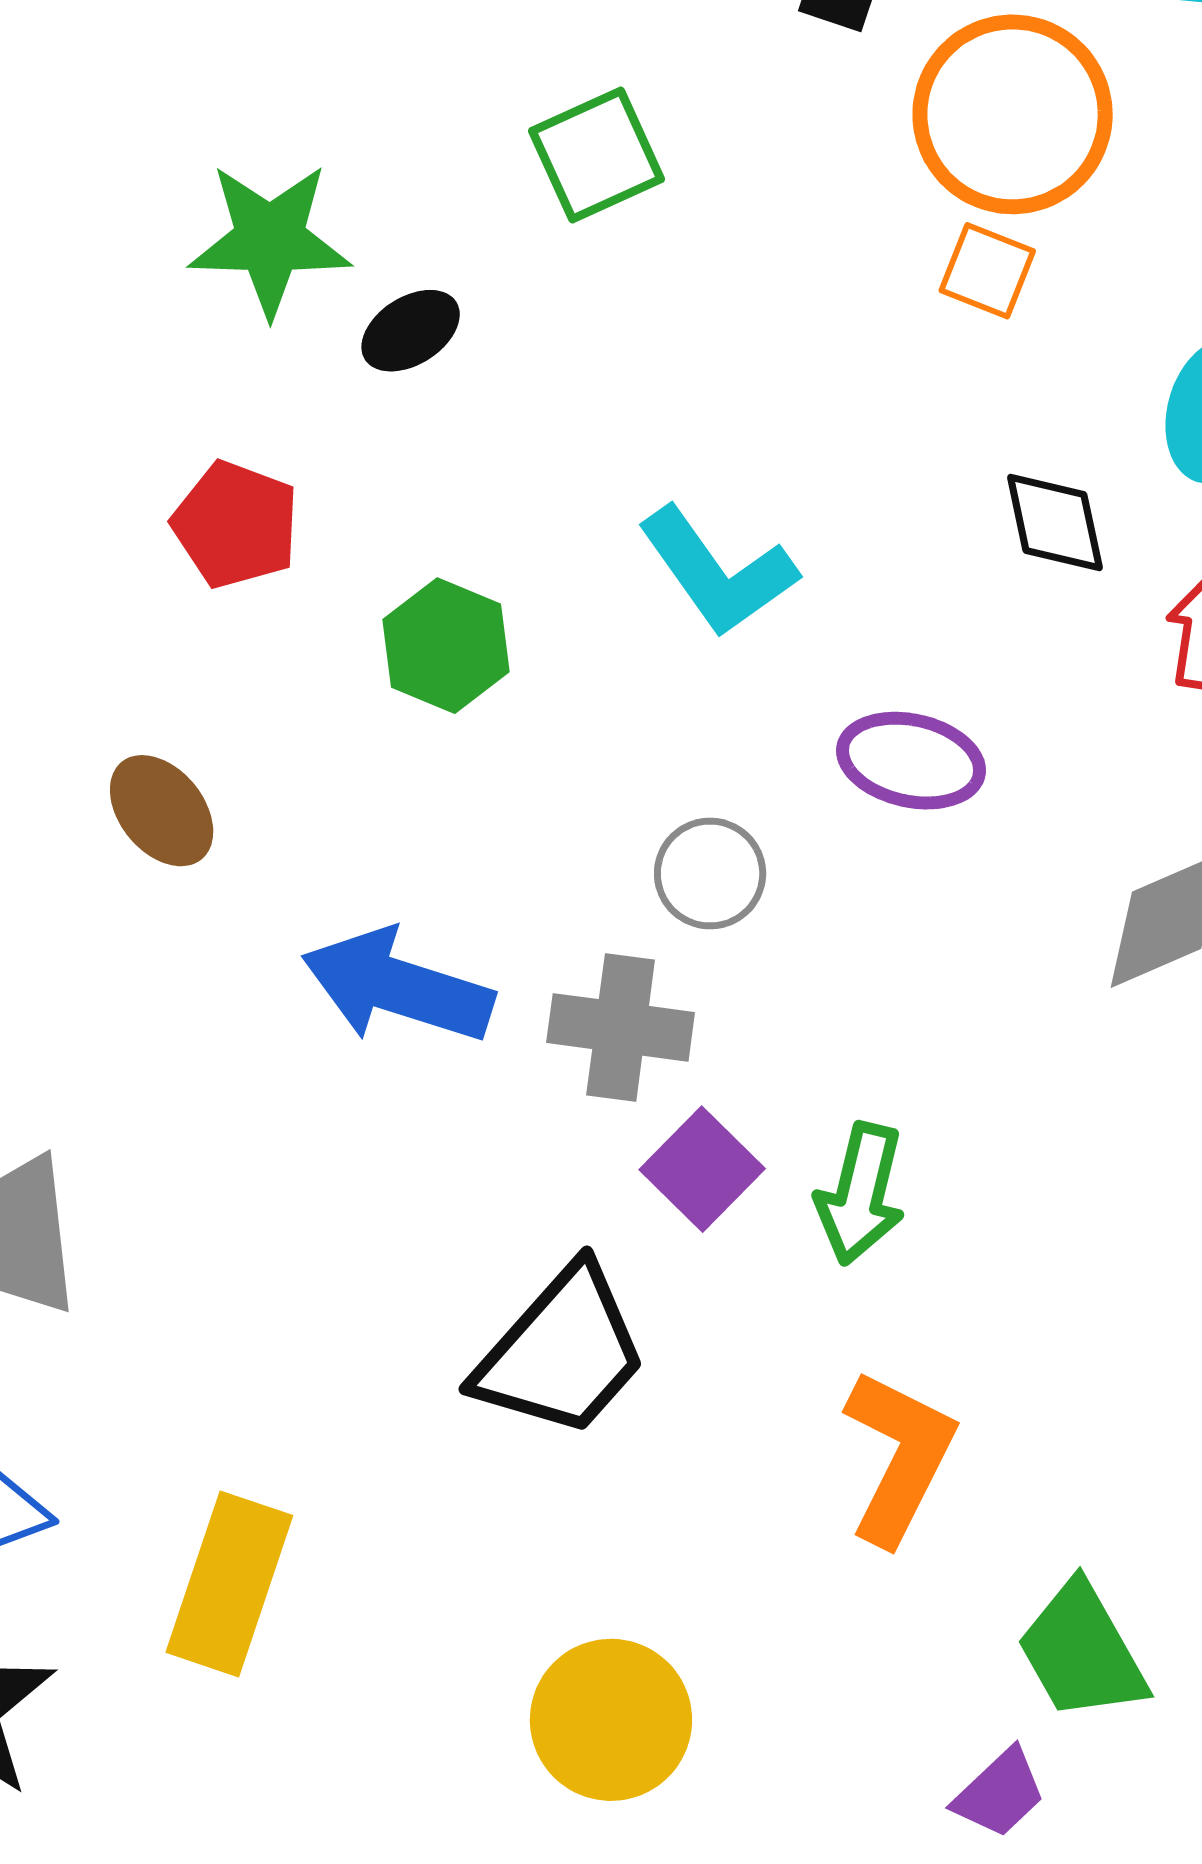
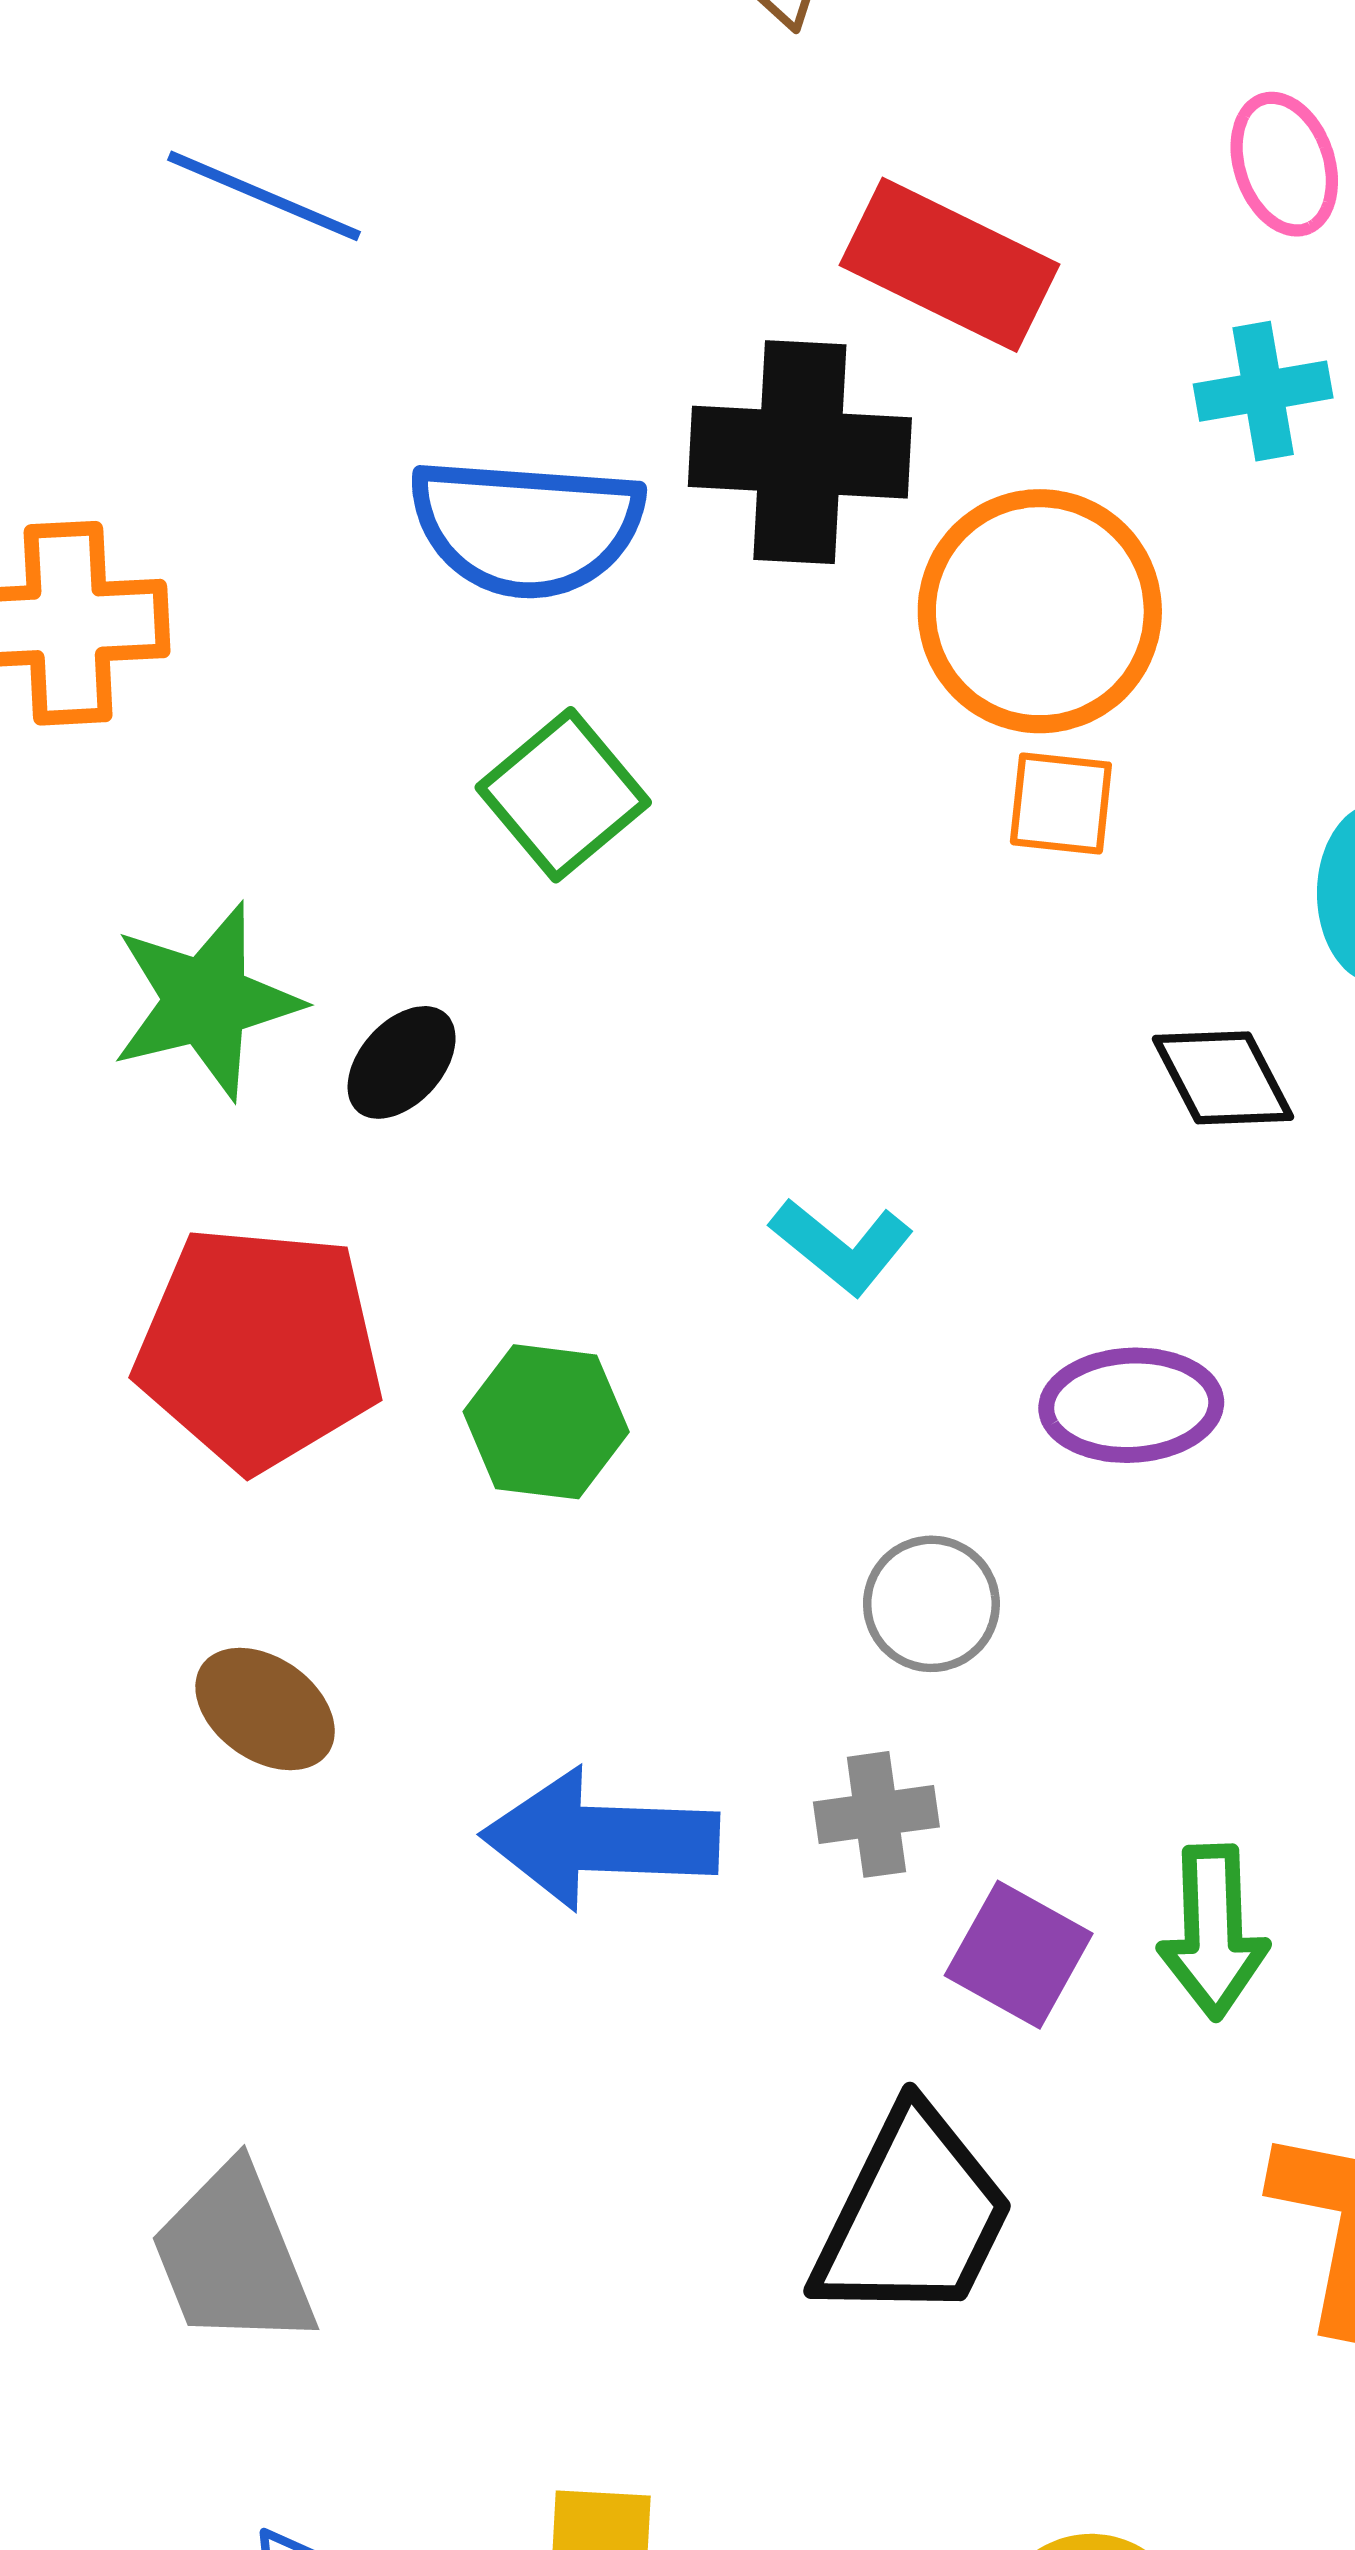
red pentagon: (236, 525) -> (259, 1348), size x1.6
cyan L-shape: (718, 572) -> (842, 1246), size x0.7
gray cross: (621, 1027) -> (876, 1814), size x0.7

